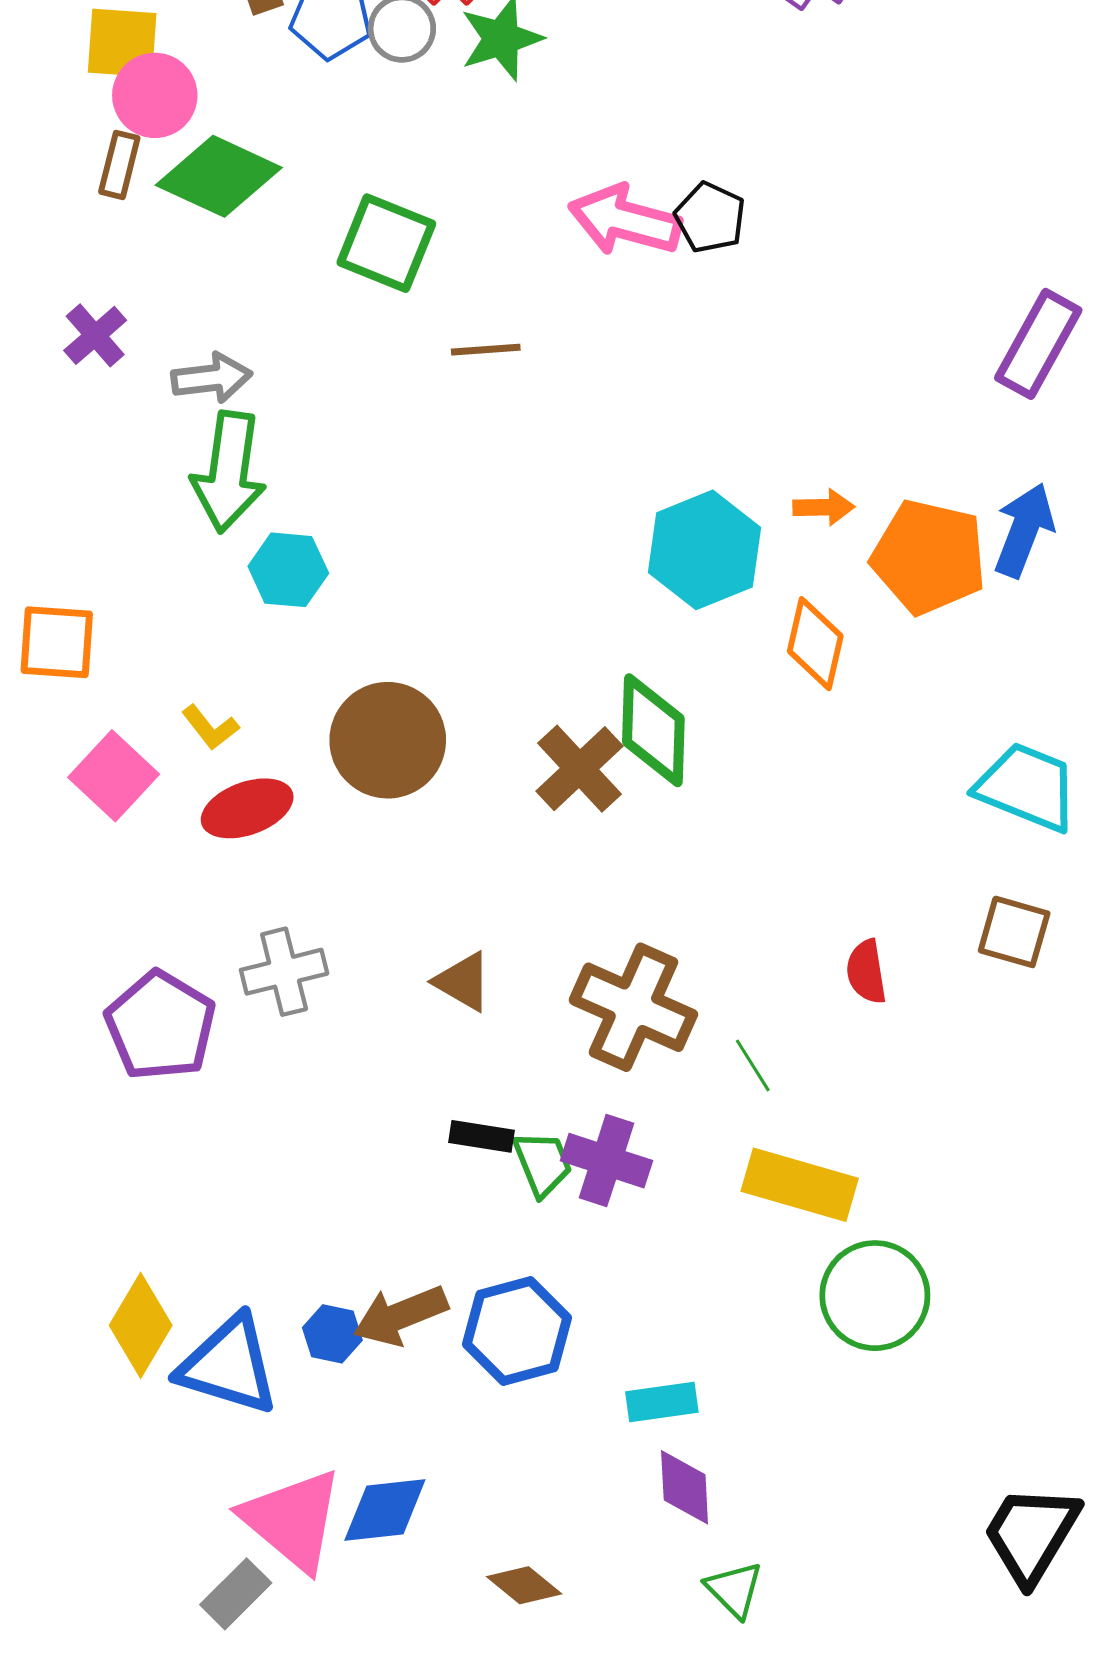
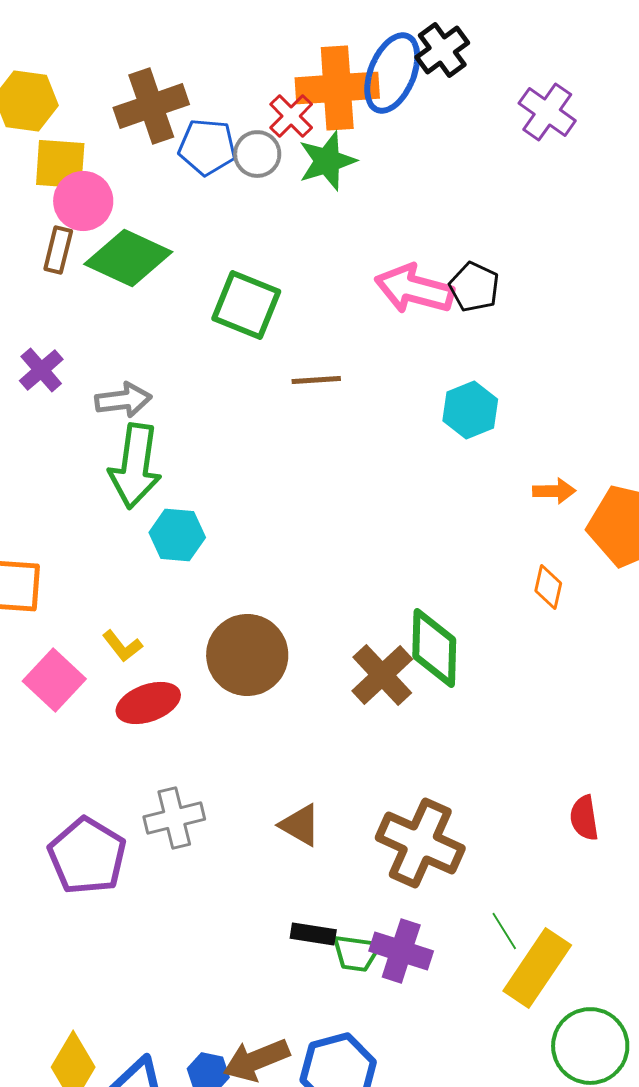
cyan hexagon: (704, 550) -> (470, 410), moved, size x0.7
orange diamond: (815, 644) -> (548, 587), size x0.7
green line: (753, 1065) -> (504, 931), moved
green trapezoid: (543, 1163) -> (356, 953), turned 120
yellow rectangle: (800, 1185) -> (537, 968), turned -72

